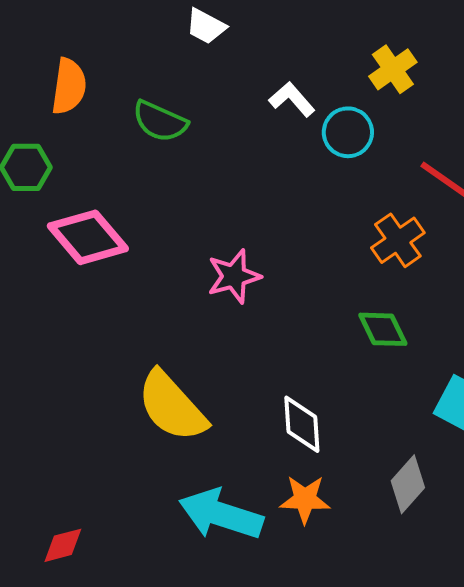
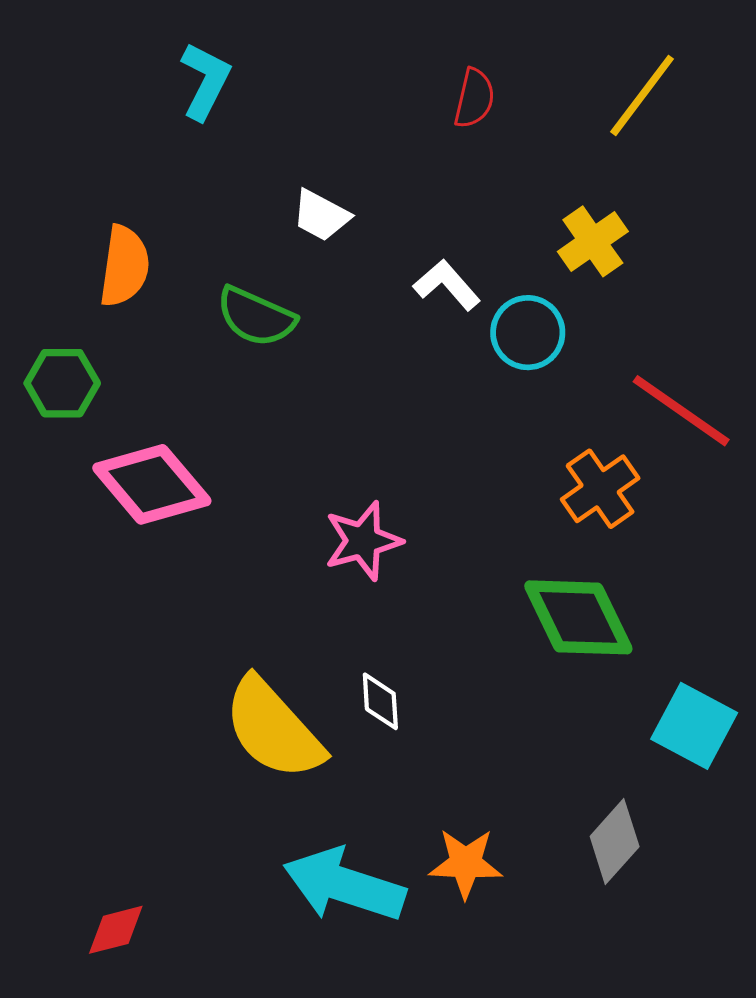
white trapezoid: (206, 26) -> (321, 215), moved
green diamond: (383, 329) -> (578, 617), size x1.5
white diamond: (302, 424) -> (380, 701), moved, size x0.7

